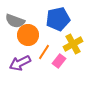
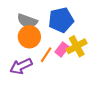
gray semicircle: (15, 21) -> (27, 21), moved
pink rectangle: (59, 61) -> (62, 49), moved

